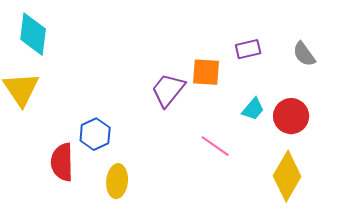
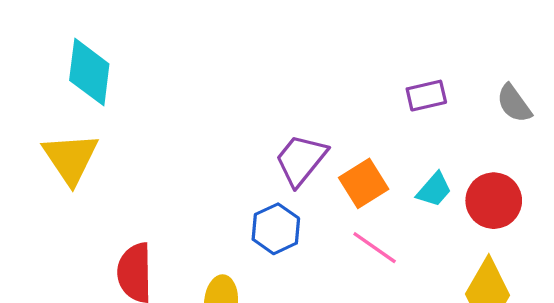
orange square: (206, 72) -> (364, 183), moved, turned -36
blue hexagon: (95, 134) -> (276, 229), moved

